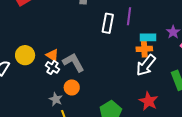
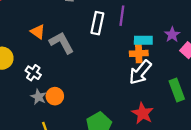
orange triangle: (52, 55) -> (38, 32), moved
gray L-shape: (73, 62) -> (62, 43), moved
gray star: (56, 99) -> (38, 97), moved

